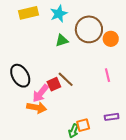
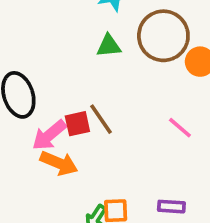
pink line: (107, 75) -> (180, 128), turned -48
orange arrow: (37, 108) -> (59, 163), moved

